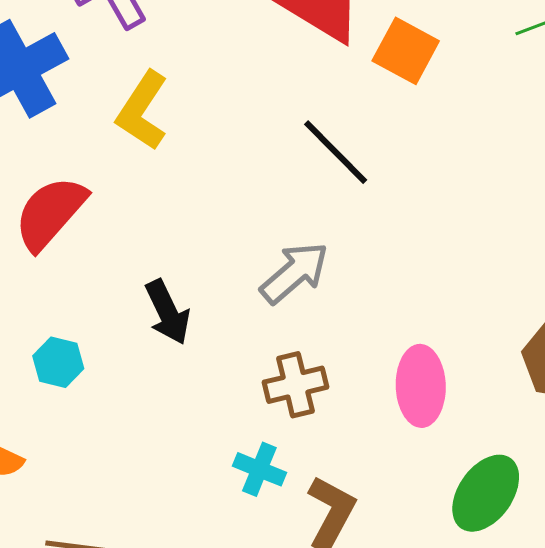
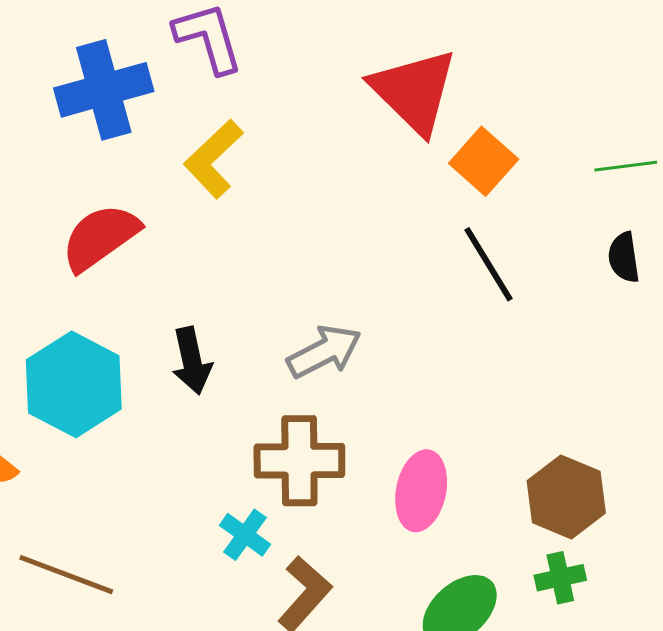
black line: (336, 152) -> (489, 264), moved
cyan hexagon: (58, 362) -> (74, 384), size x2.0
brown cross: (295, 385) -> (299, 461), size x1.4

